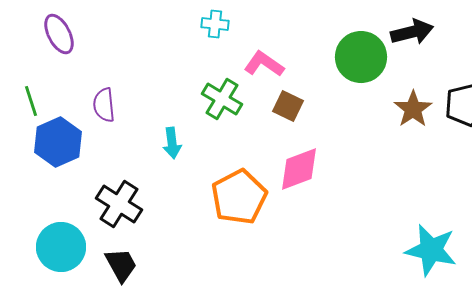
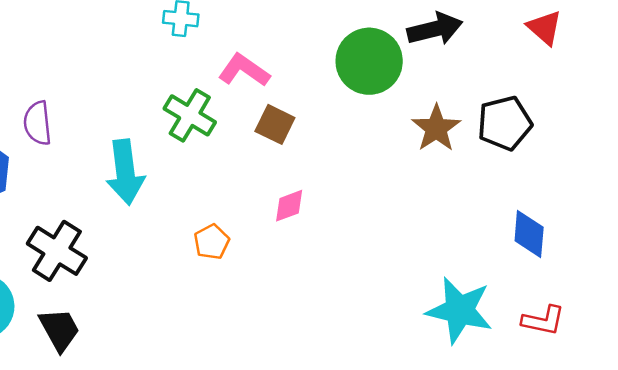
cyan arrow: (172, 143) -> (125, 172), size x1.6
pink diamond: (299, 169) -> (289, 206), size x0.6
orange pentagon: (239, 197) -> (212, 242), size x0.5

